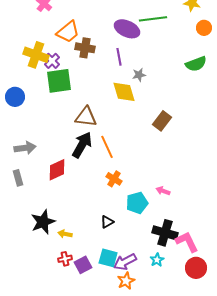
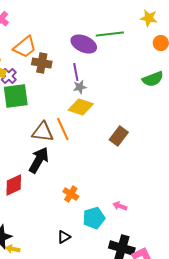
gray star: (139, 75) -> (80, 87), moved
yellow diamond: (124, 92) -> (81, 107), turned -55
orange line: (107, 147) -> (63, 129), moved
yellow arrow: (65, 234) -> (13, 249), moved

